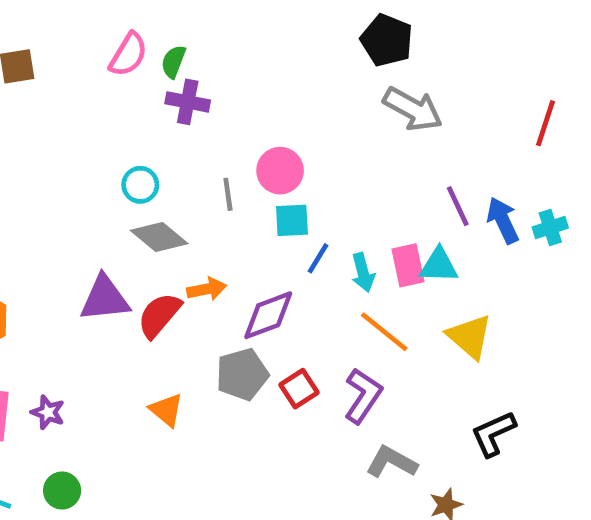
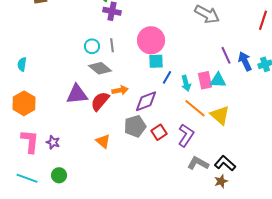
pink circle: (280, 171) -> (151, 40), size x1.4
gray line: (228, 194) -> (112, 45), moved
yellow triangle: (470, 336) -> (220, 115), moved
black L-shape: (493, 434) -> (225, 163), moved, turned 65

